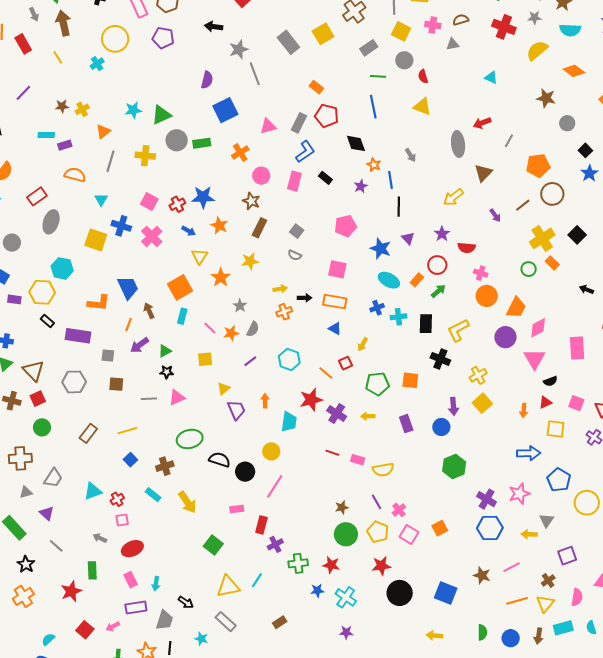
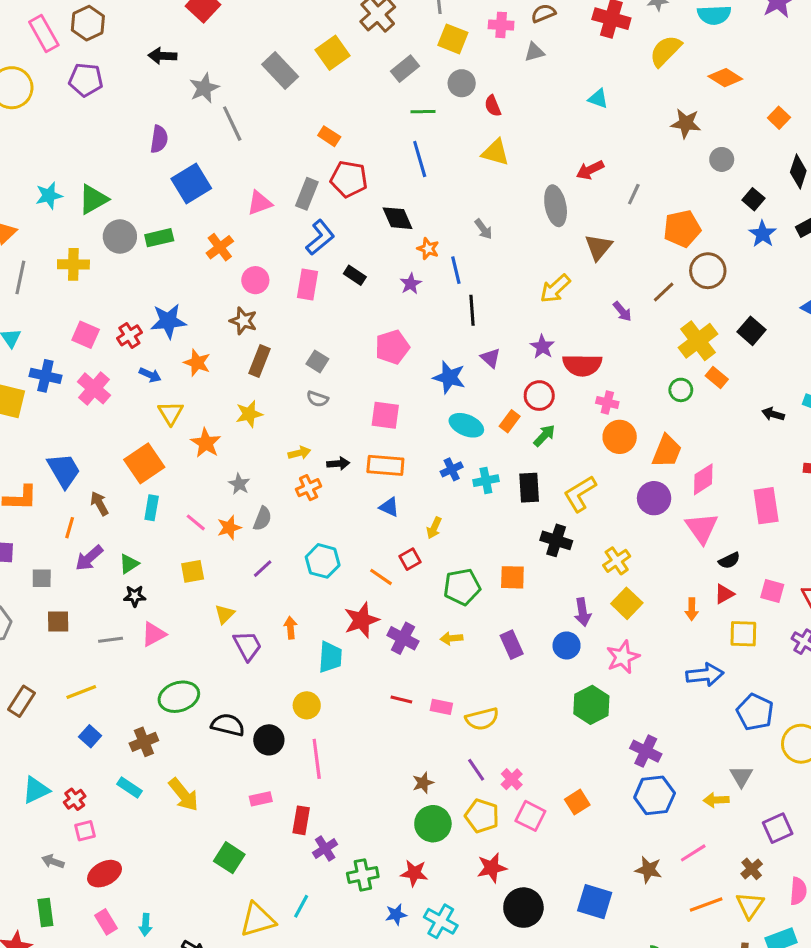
red semicircle: (467, 248) -> (582, 365), size x1.4
pink line: (275, 486) -> (317, 759), turned -35
pink star: (519, 494) -> (623, 657), moved

